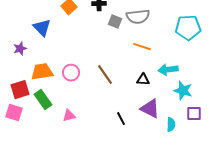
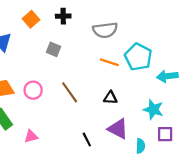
gray square: (115, 22) -> (54, 49), moved
cyan pentagon: (188, 28) -> (138, 57), moved, turned 30
cyan arrow: (168, 70) -> (167, 76), moved

